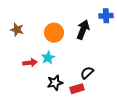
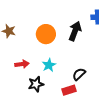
cyan star: (48, 58) -> (49, 65), moved
black star: (55, 83) -> (36, 84), moved

